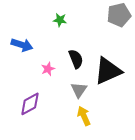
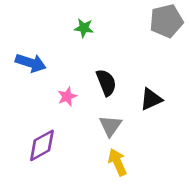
black triangle: (108, 71) -> (151, 99), size x0.6

